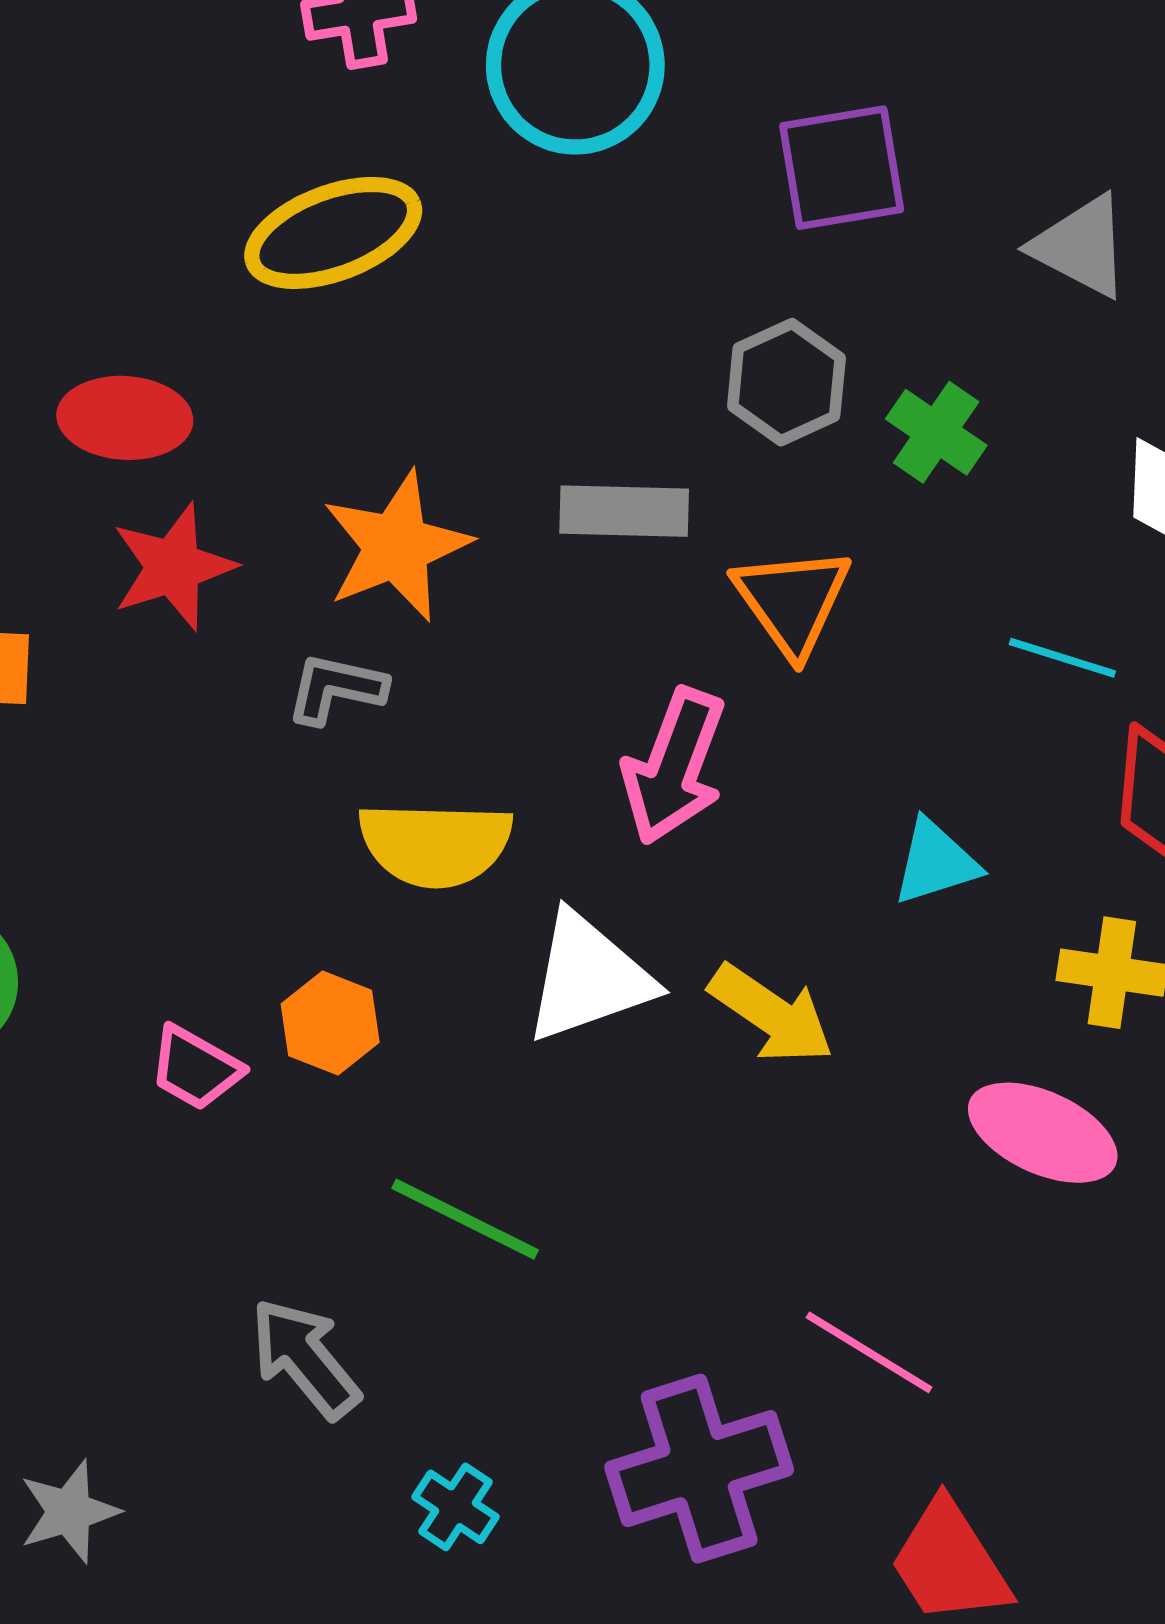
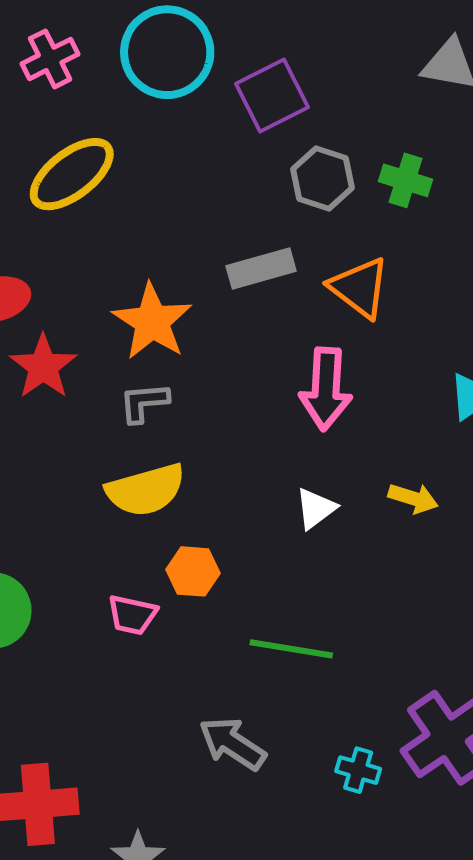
purple square: (842, 168) -> (272, 96), moved
yellow semicircle: (435, 844) -> (146, 490), moved
white triangle: (588, 978) -> (316, 508), size x0.6
yellow arrow: (771, 1014) -> (413, 498), size x0.7
cyan cross: (456, 1507) -> (358, 770), moved

